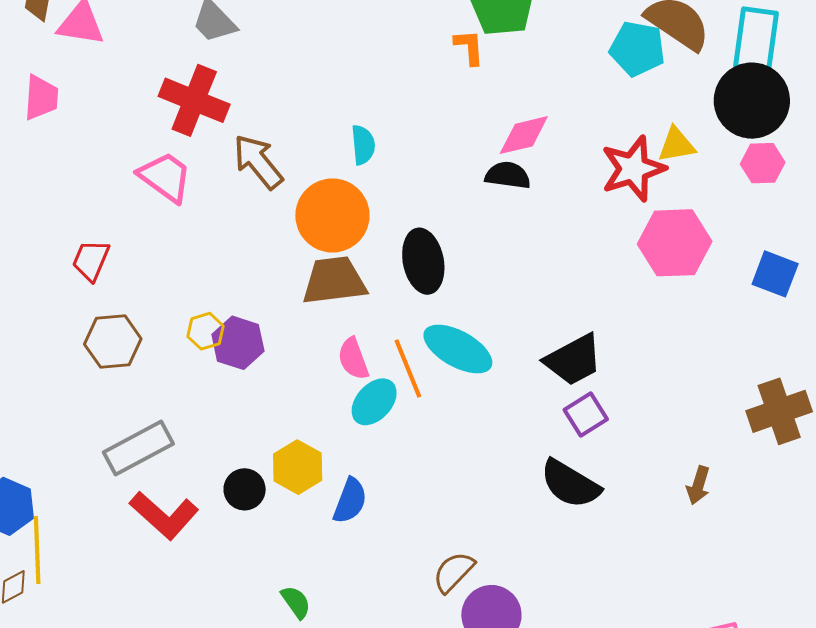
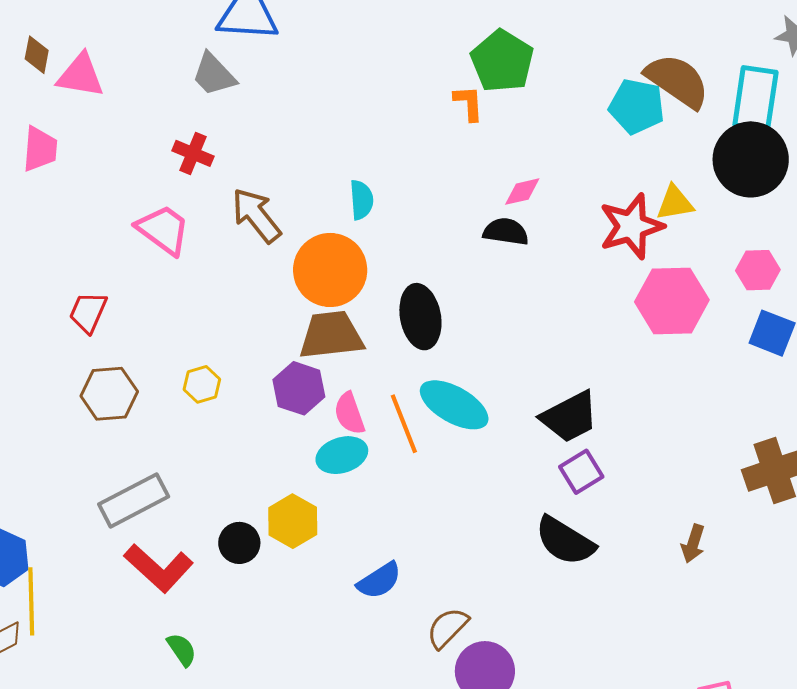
red cross: (194, 100) -> (193, 153), size x0.6
pink diamond: (524, 135) -> (522, 192), size x0.7
pink hexagon: (763, 163) -> (758, 270), moved
purple hexagon: (238, 343) -> (299, 388), moved
cyan ellipse: (374, 402) -> (342, 455), moved, turned 30
blue semicircle: (350, 501) -> (379, 581), moved, turned 36
green semicircle: (296, 602) -> (182, 650), moved

